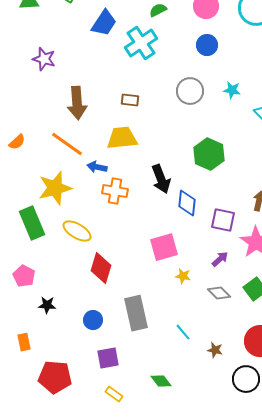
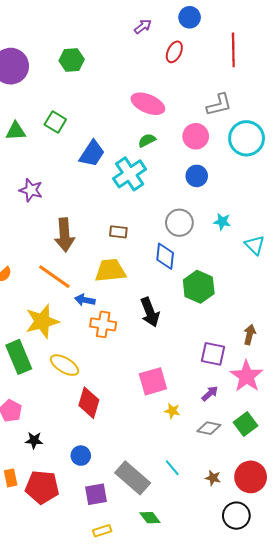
blue diamond: (187, 203) -> (165, 256), moved
gray diamond: (219, 293) -> (209, 428), turned -35
gray rectangle: (136, 313) -> (133, 478), moved, turned -36
brown star: (215, 350) -> (213, 478), moved
red pentagon: (55, 377) -> (42, 487), moved
yellow rectangle: (114, 394) -> (102, 531), turned -54

